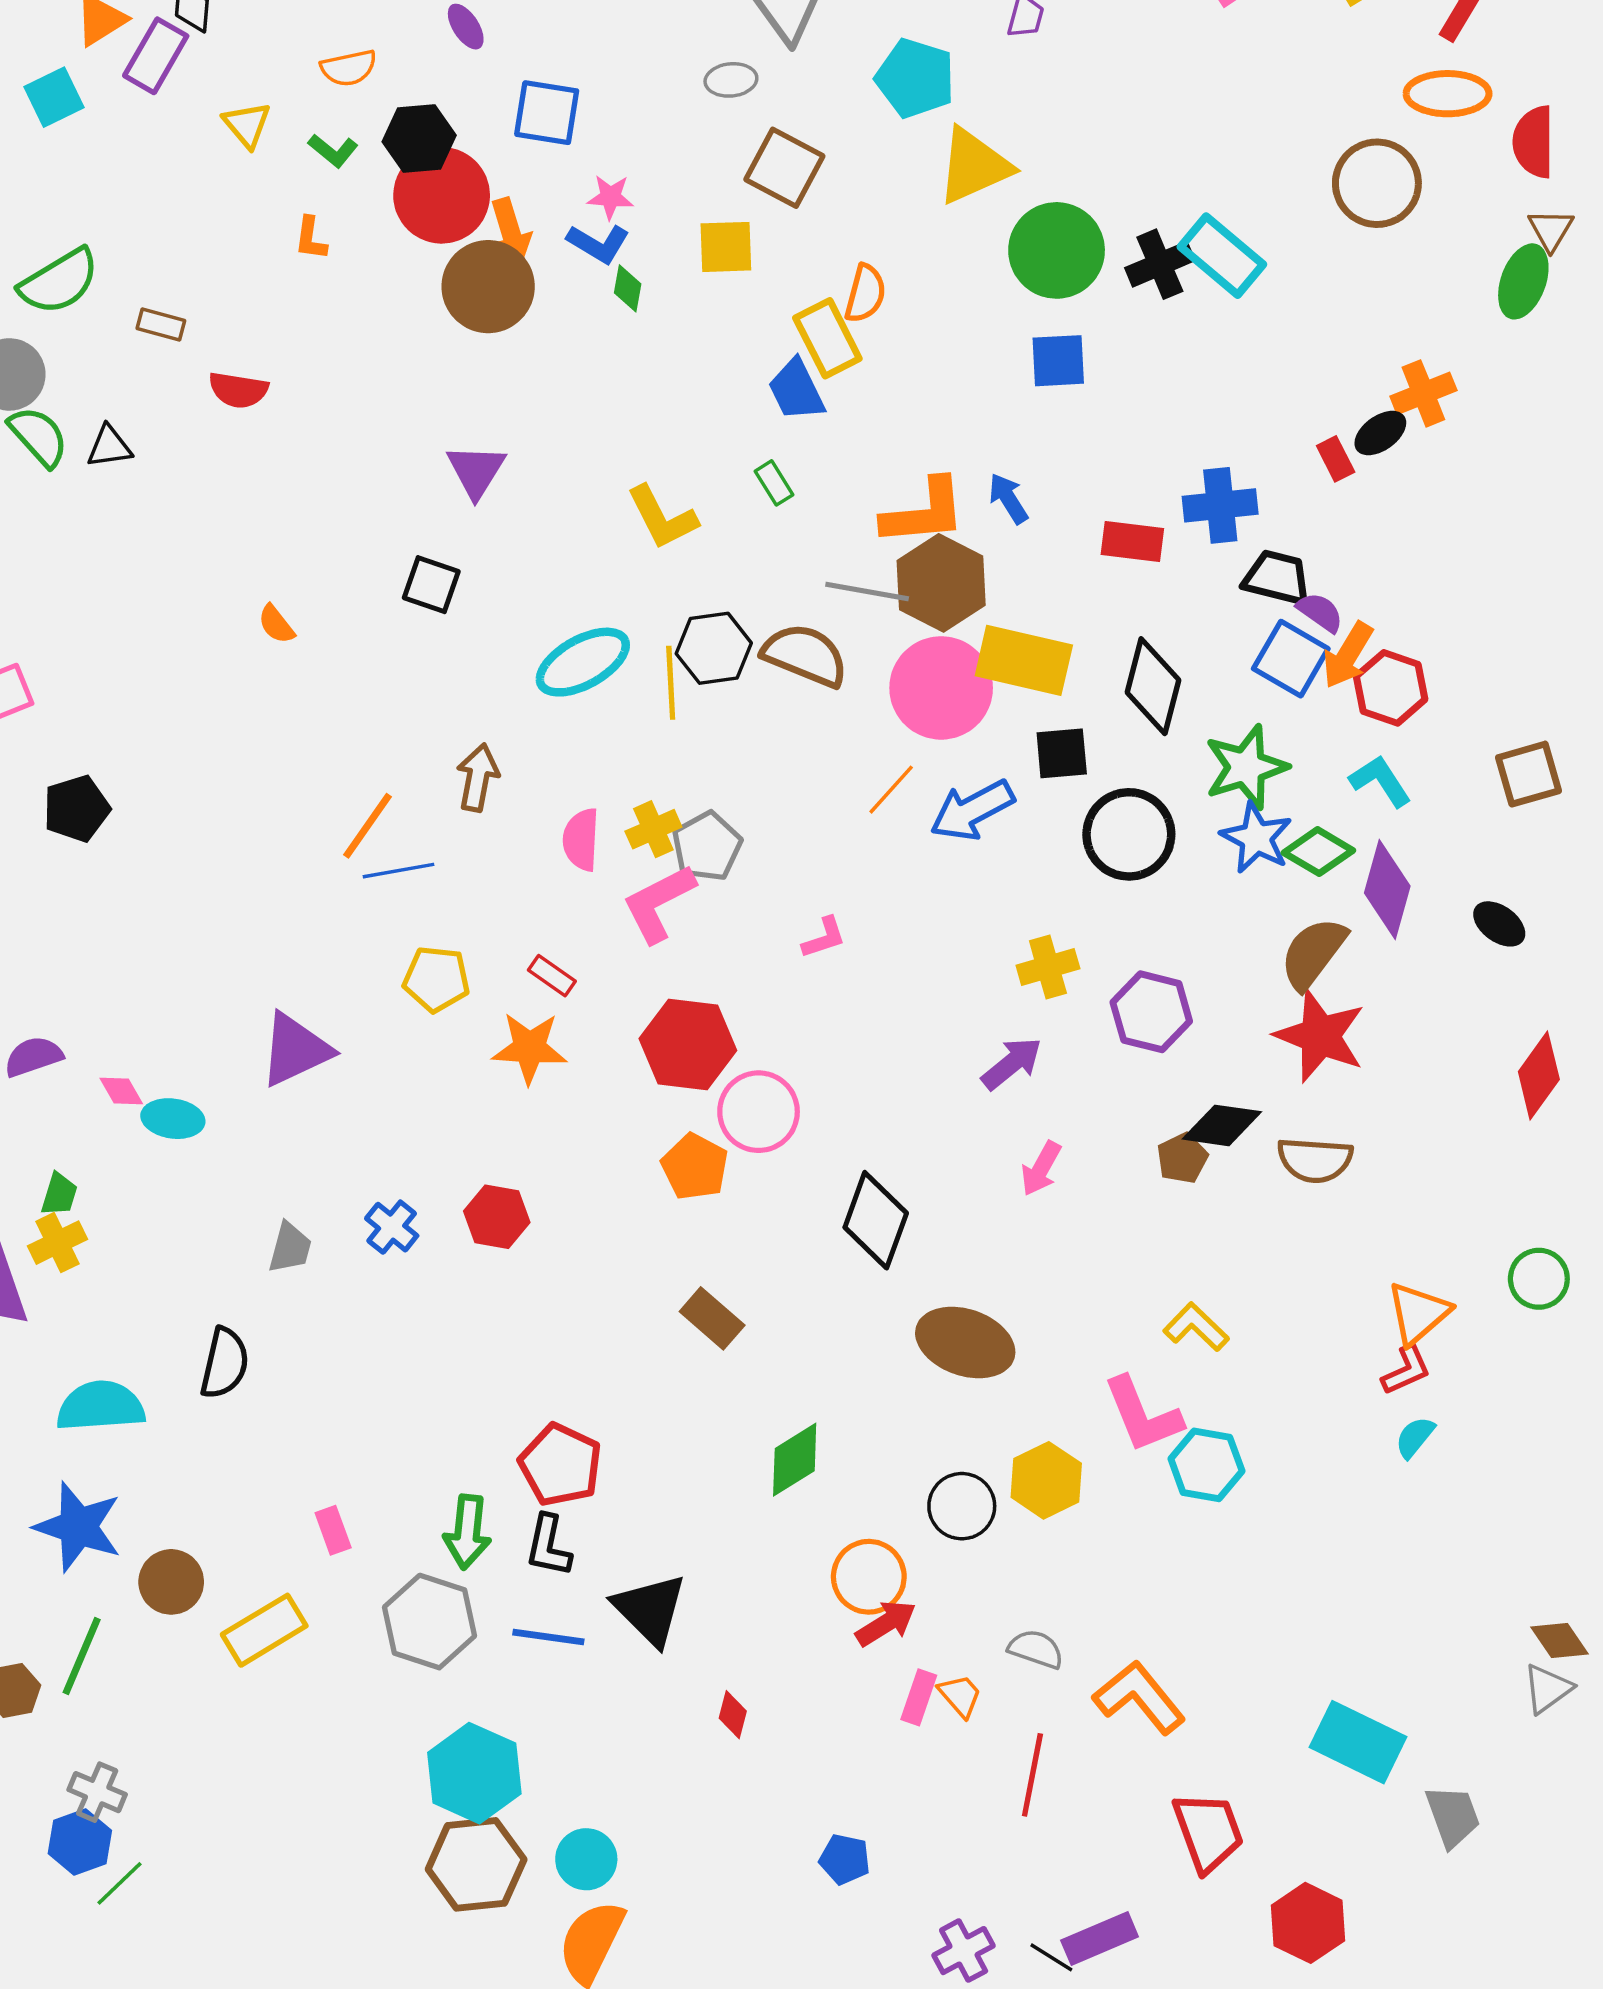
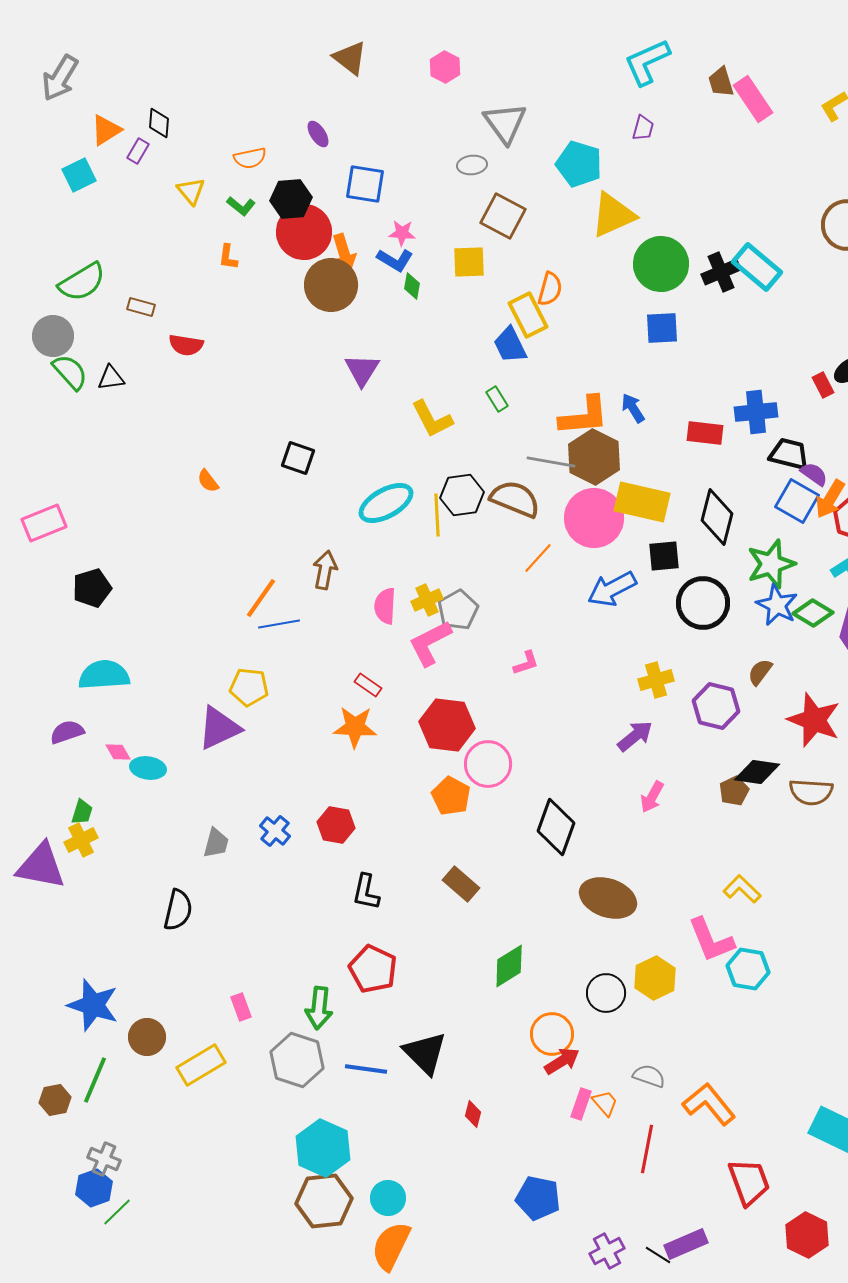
purple rectangle: (156, 56) -> (138, 151), size x0.6
purple triangle: (476, 471) -> (362, 370), moved
orange line: (891, 790) -> (538, 558), moved
brown semicircle: (1313, 953) -> (760, 672), moved, size x0.6
yellow pentagon: (436, 979) -> (249, 687), moved
cyan semicircle: (101, 1406) -> (104, 675), moved
black L-shape: (548, 1546) -> (366, 892), moved
blue pentagon: (845, 1859) -> (538, 1198), size x1.5

